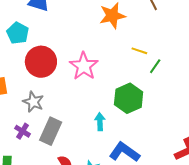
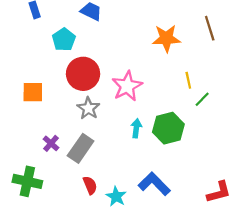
yellow line: (139, 51) -> (188, 80), turned 49
gray star: (33, 102) -> (88, 108), moved
cyan arrow: (100, 122) -> (136, 128), moved

